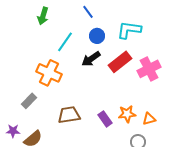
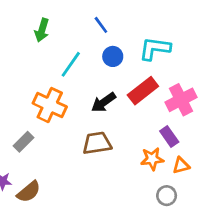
black arrow: (91, 59) -> (104, 102), moved
brown trapezoid: (69, 115) -> (97, 143), moved
purple rectangle: (105, 119) -> (169, 137), moved

